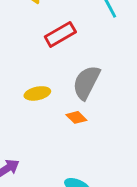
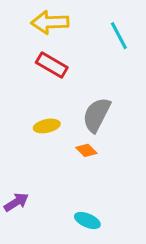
red rectangle: (60, 34) -> (52, 65), moved, turned 60

